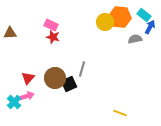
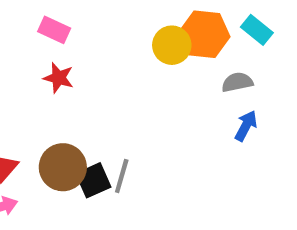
pink rectangle: (51, 25) -> (54, 30), moved
blue arrow: (150, 27) -> (246, 126), moved
gray line: (82, 69) -> (122, 176), moved

